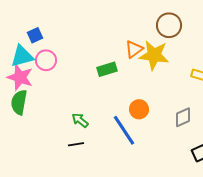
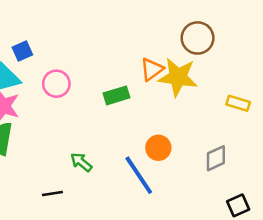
pink circle: (46, 60) -> (56, 84), moved
black line: (76, 144) -> (52, 194), moved

